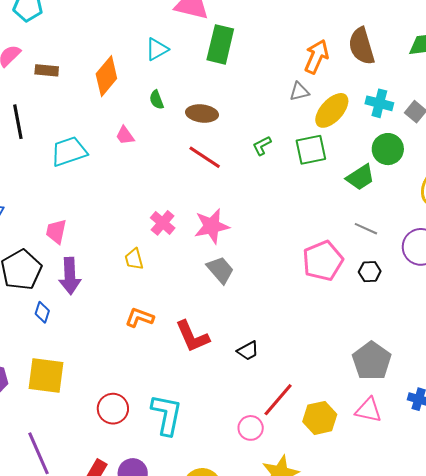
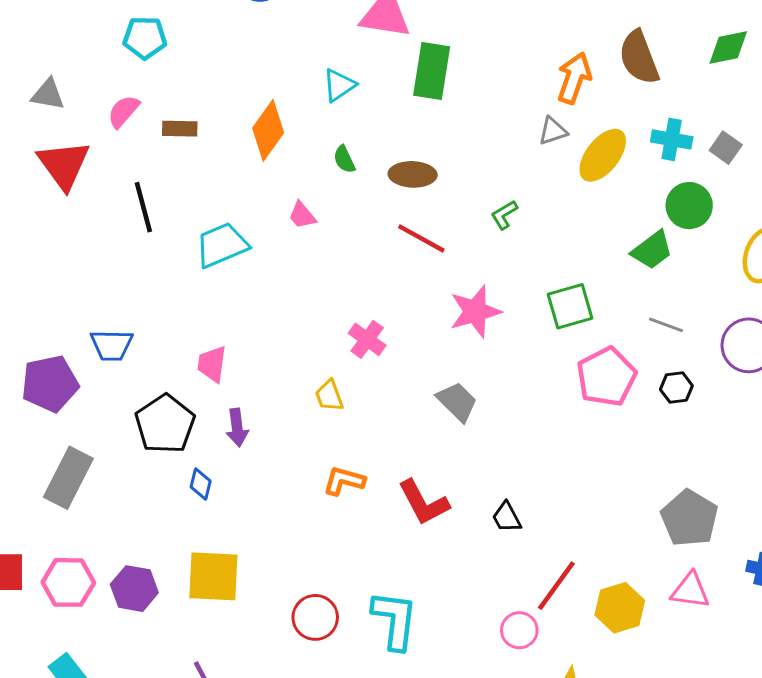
green square: (311, 150) -> (570, 306), moved
pink star: (212, 226) -> (475, 312), moved
purple arrow: (70, 276) -> (237, 428), size x0.7
black trapezoid: (248, 351) -> (507, 517), turned 95

